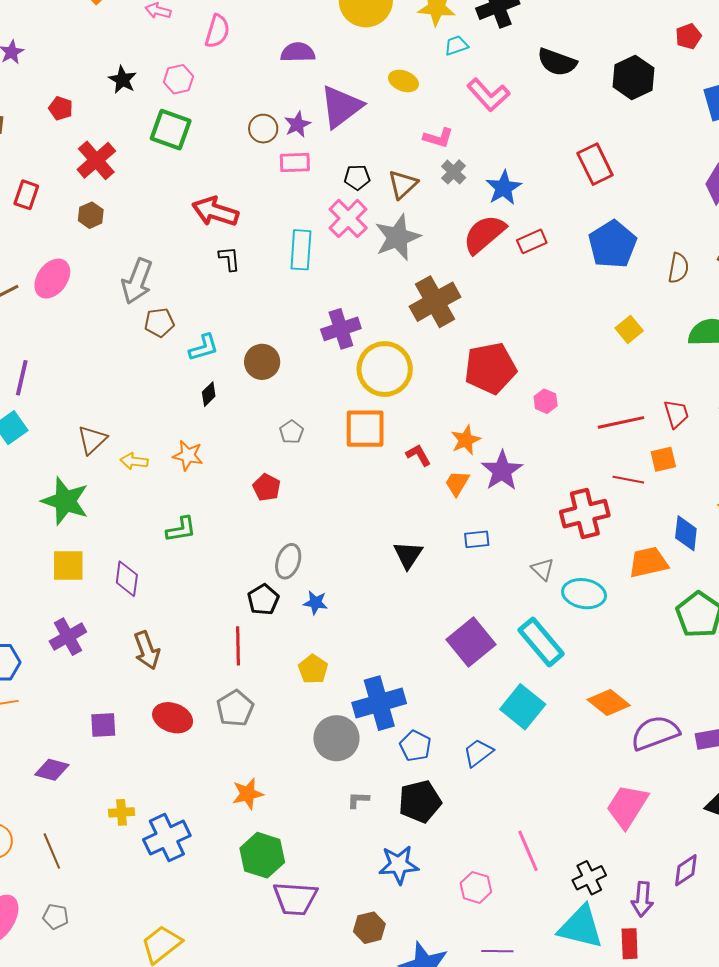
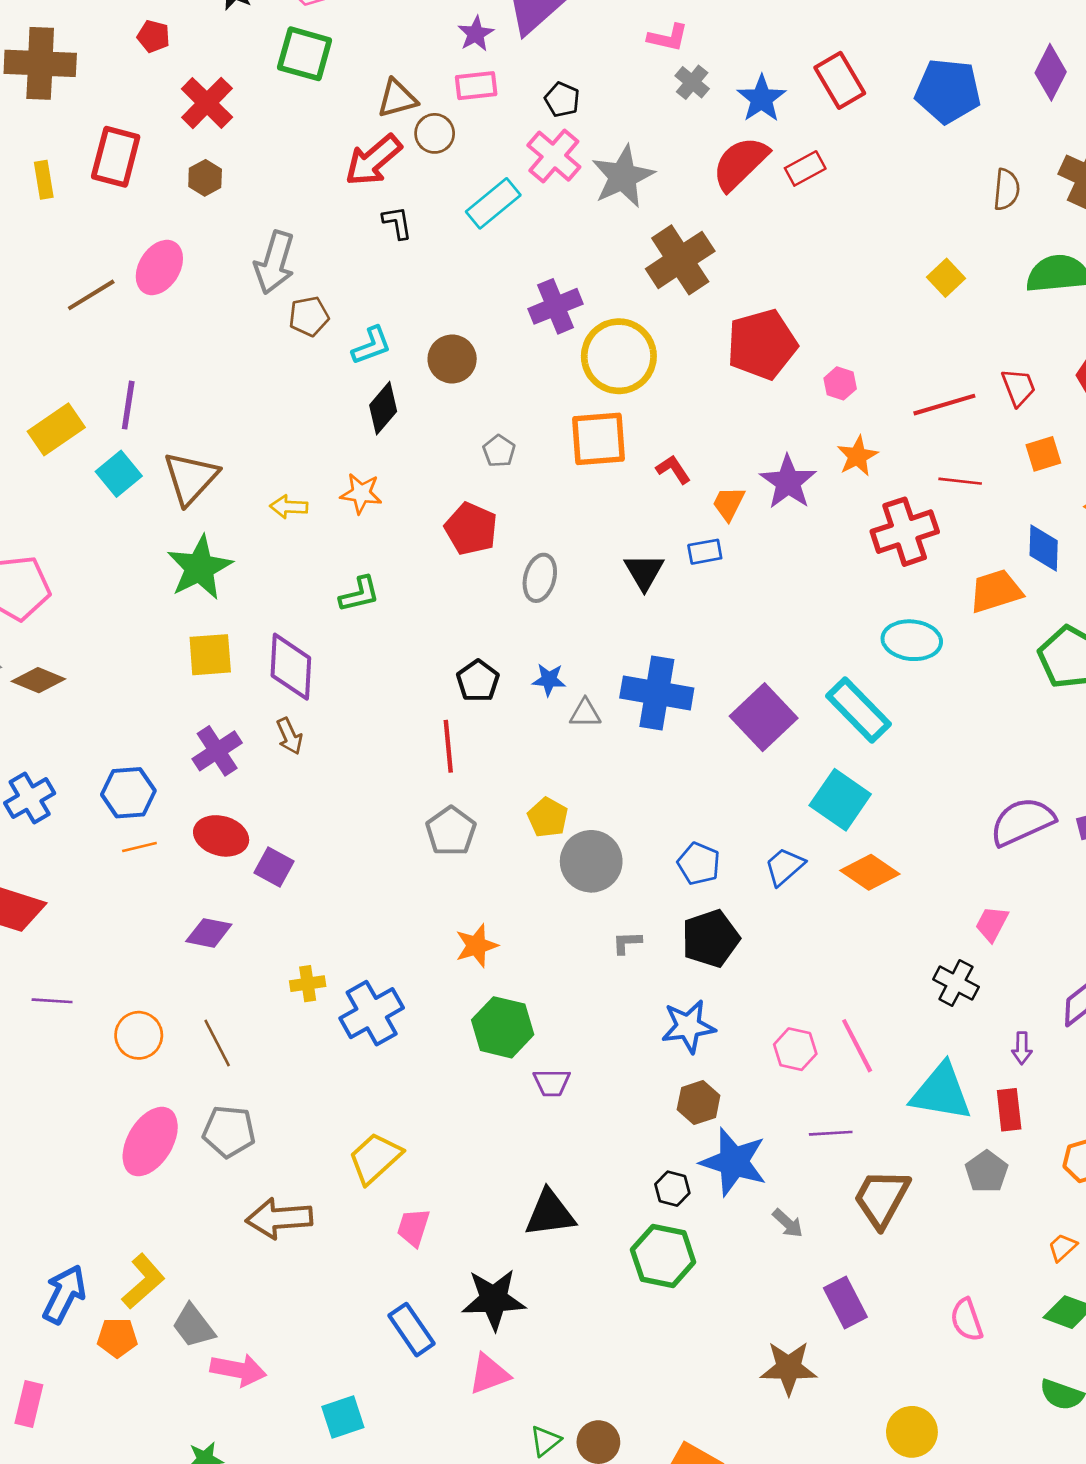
brown circle: (263, 129) -> (435, 133), moved
red rectangle: (595, 164) -> (840, 80), moved
black pentagon: (357, 177) -> (562, 100), turned 30
brown triangle: (403, 184) -> (397, 98), moved, turned 32
red rectangle: (26, 195) -> (116, 157), size x1.5
red arrow: (215, 212) -> (373, 160), turned -54
blue pentagon: (613, 244) -> (948, 91), moved, turned -30
cyan rectangle: (301, 250) -> (493, 203), turned 51
black diamond: (209, 394) -> (383, 408), size x1.5
brown triangle: (92, 440) -> (191, 478), moved, size x1.4
orange star: (466, 440) -> (857, 456), moved
orange square: (663, 459) -> (1043, 454), moved
red pentagon: (267, 487) -> (471, 529), size x1.4
green star: (65, 501) -> (200, 568), turned 30
blue rectangle: (477, 539) -> (705, 552), moved
black triangle: (408, 555) -> (644, 572), moved
gray ellipse: (288, 561) -> (540, 578), moved
gray triangle: (543, 569) -> (585, 713), moved, turned -40
purple diamond: (127, 579) -> (291, 667), size x1.4
brown arrow: (147, 650) -> (290, 736), moved, size x0.7
yellow pentagon: (313, 669) -> (548, 817), moved
orange diamond: (609, 702) -> (870, 872), moved
blue cross: (379, 703) -> (657, 693), moved, turned 30
red ellipse: (173, 718) -> (221, 836), moved
purple square: (103, 725) -> (274, 867), turned 36
pink trapezoid: (627, 806) -> (992, 924), size x0.6
pink line: (528, 851) -> (857, 1046), moved
black cross: (589, 878) -> (956, 983), moved, turned -32
purple trapezoid: (295, 899) -> (552, 1083), size x0.6
purple arrow: (642, 899) -> (1022, 1048), size x0.7
gray pentagon: (56, 917) -> (229, 1131), size x1.5
brown hexagon: (369, 928) -> (699, 1102), moved

